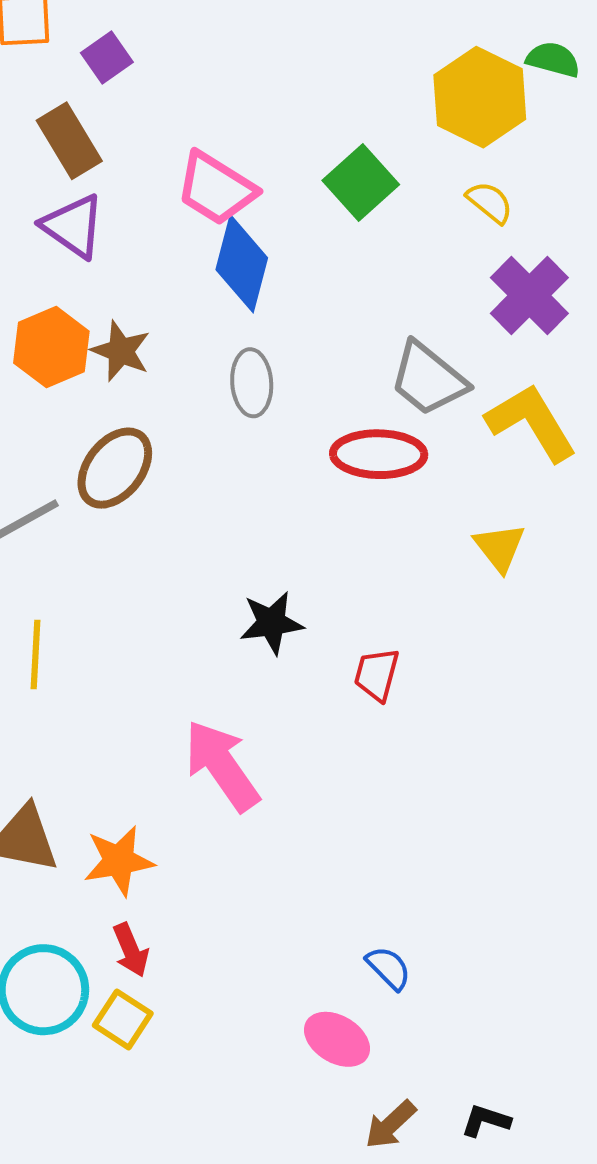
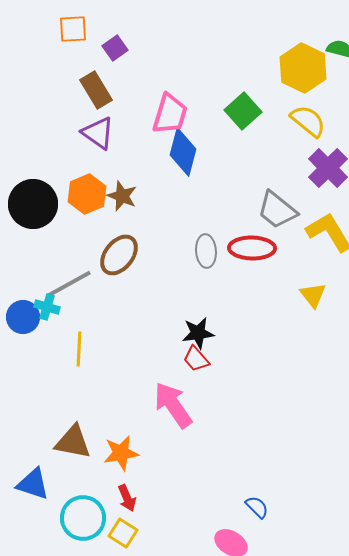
pink trapezoid: (216, 188) -> (170, 114), turned -105
yellow semicircle: (490, 202) -> (308, 121), size x1.5
gray ellipse: (252, 383) -> (206, 251), moved
red trapezoid: (377, 674) -> (196, 359), moved, turned -56

